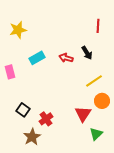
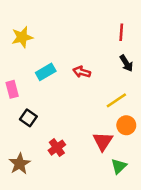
black arrow: (87, 53) -> (126, 63), moved
black square: (23, 110) -> (28, 118), moved
brown star: (32, 137) -> (20, 164), moved

